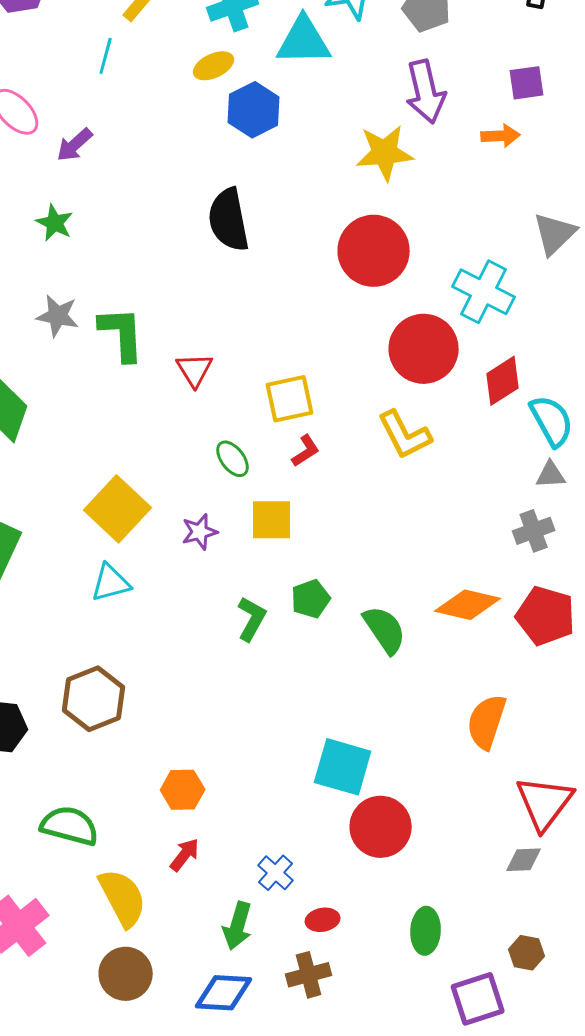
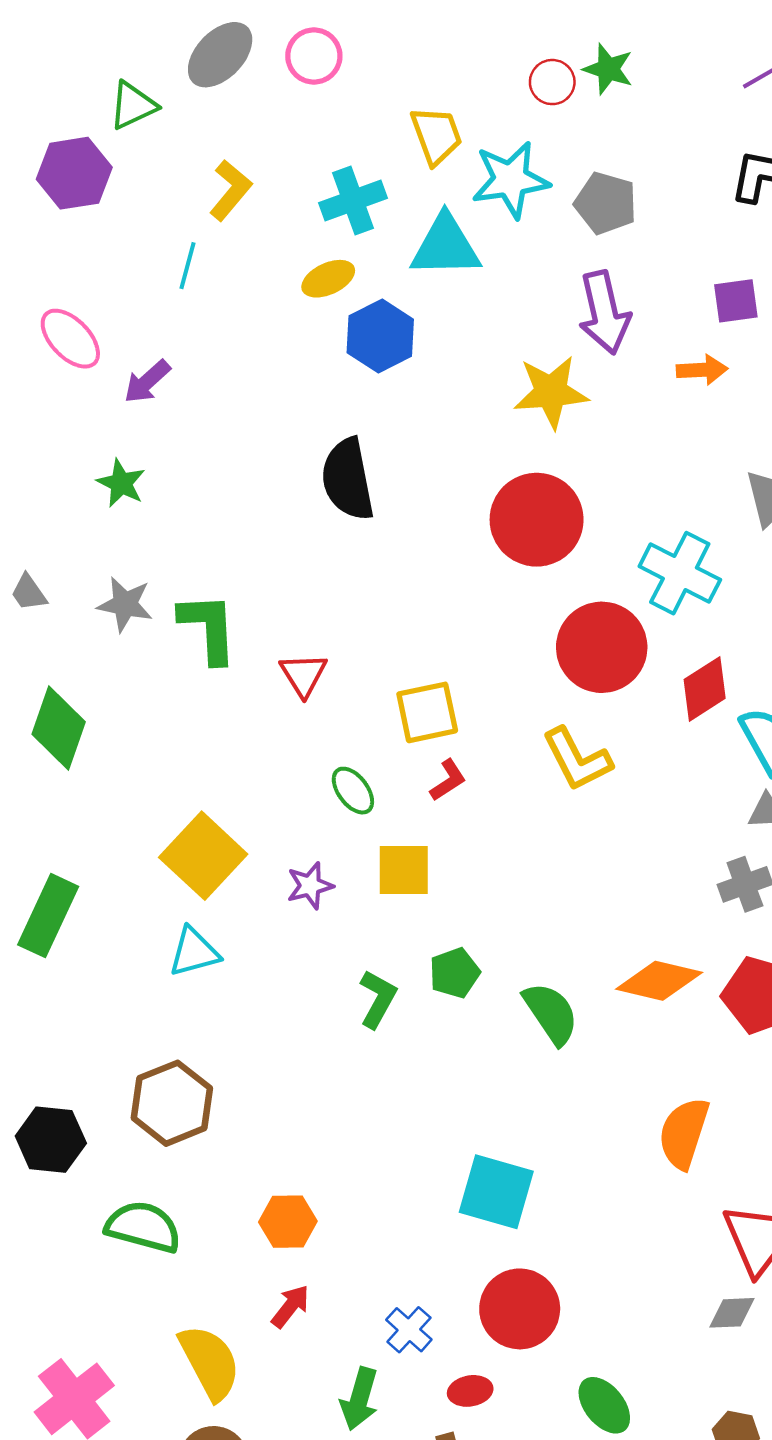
green semicircle: (70, 826) -> (143, 1227), moved
red circle: (381, 827) -> (520, 1309), moved
green ellipse: (426, 931) -> (604, 1405), turned -42

